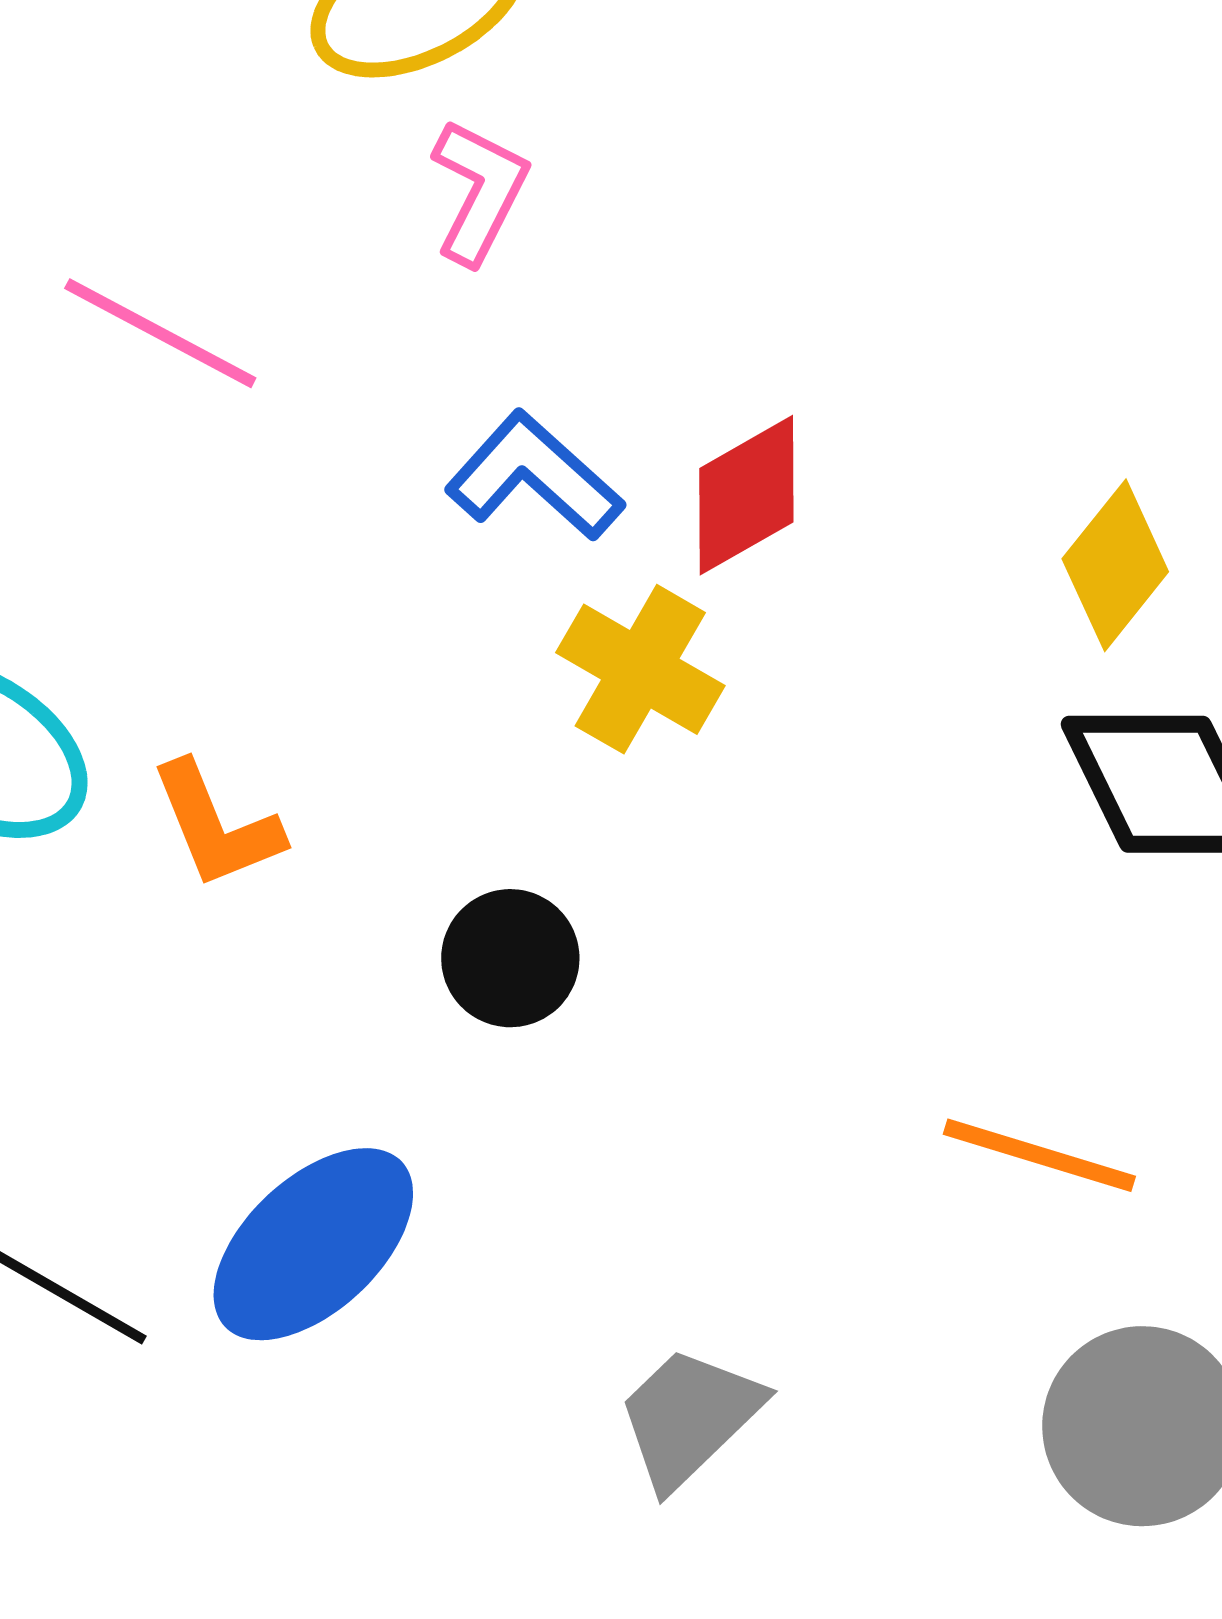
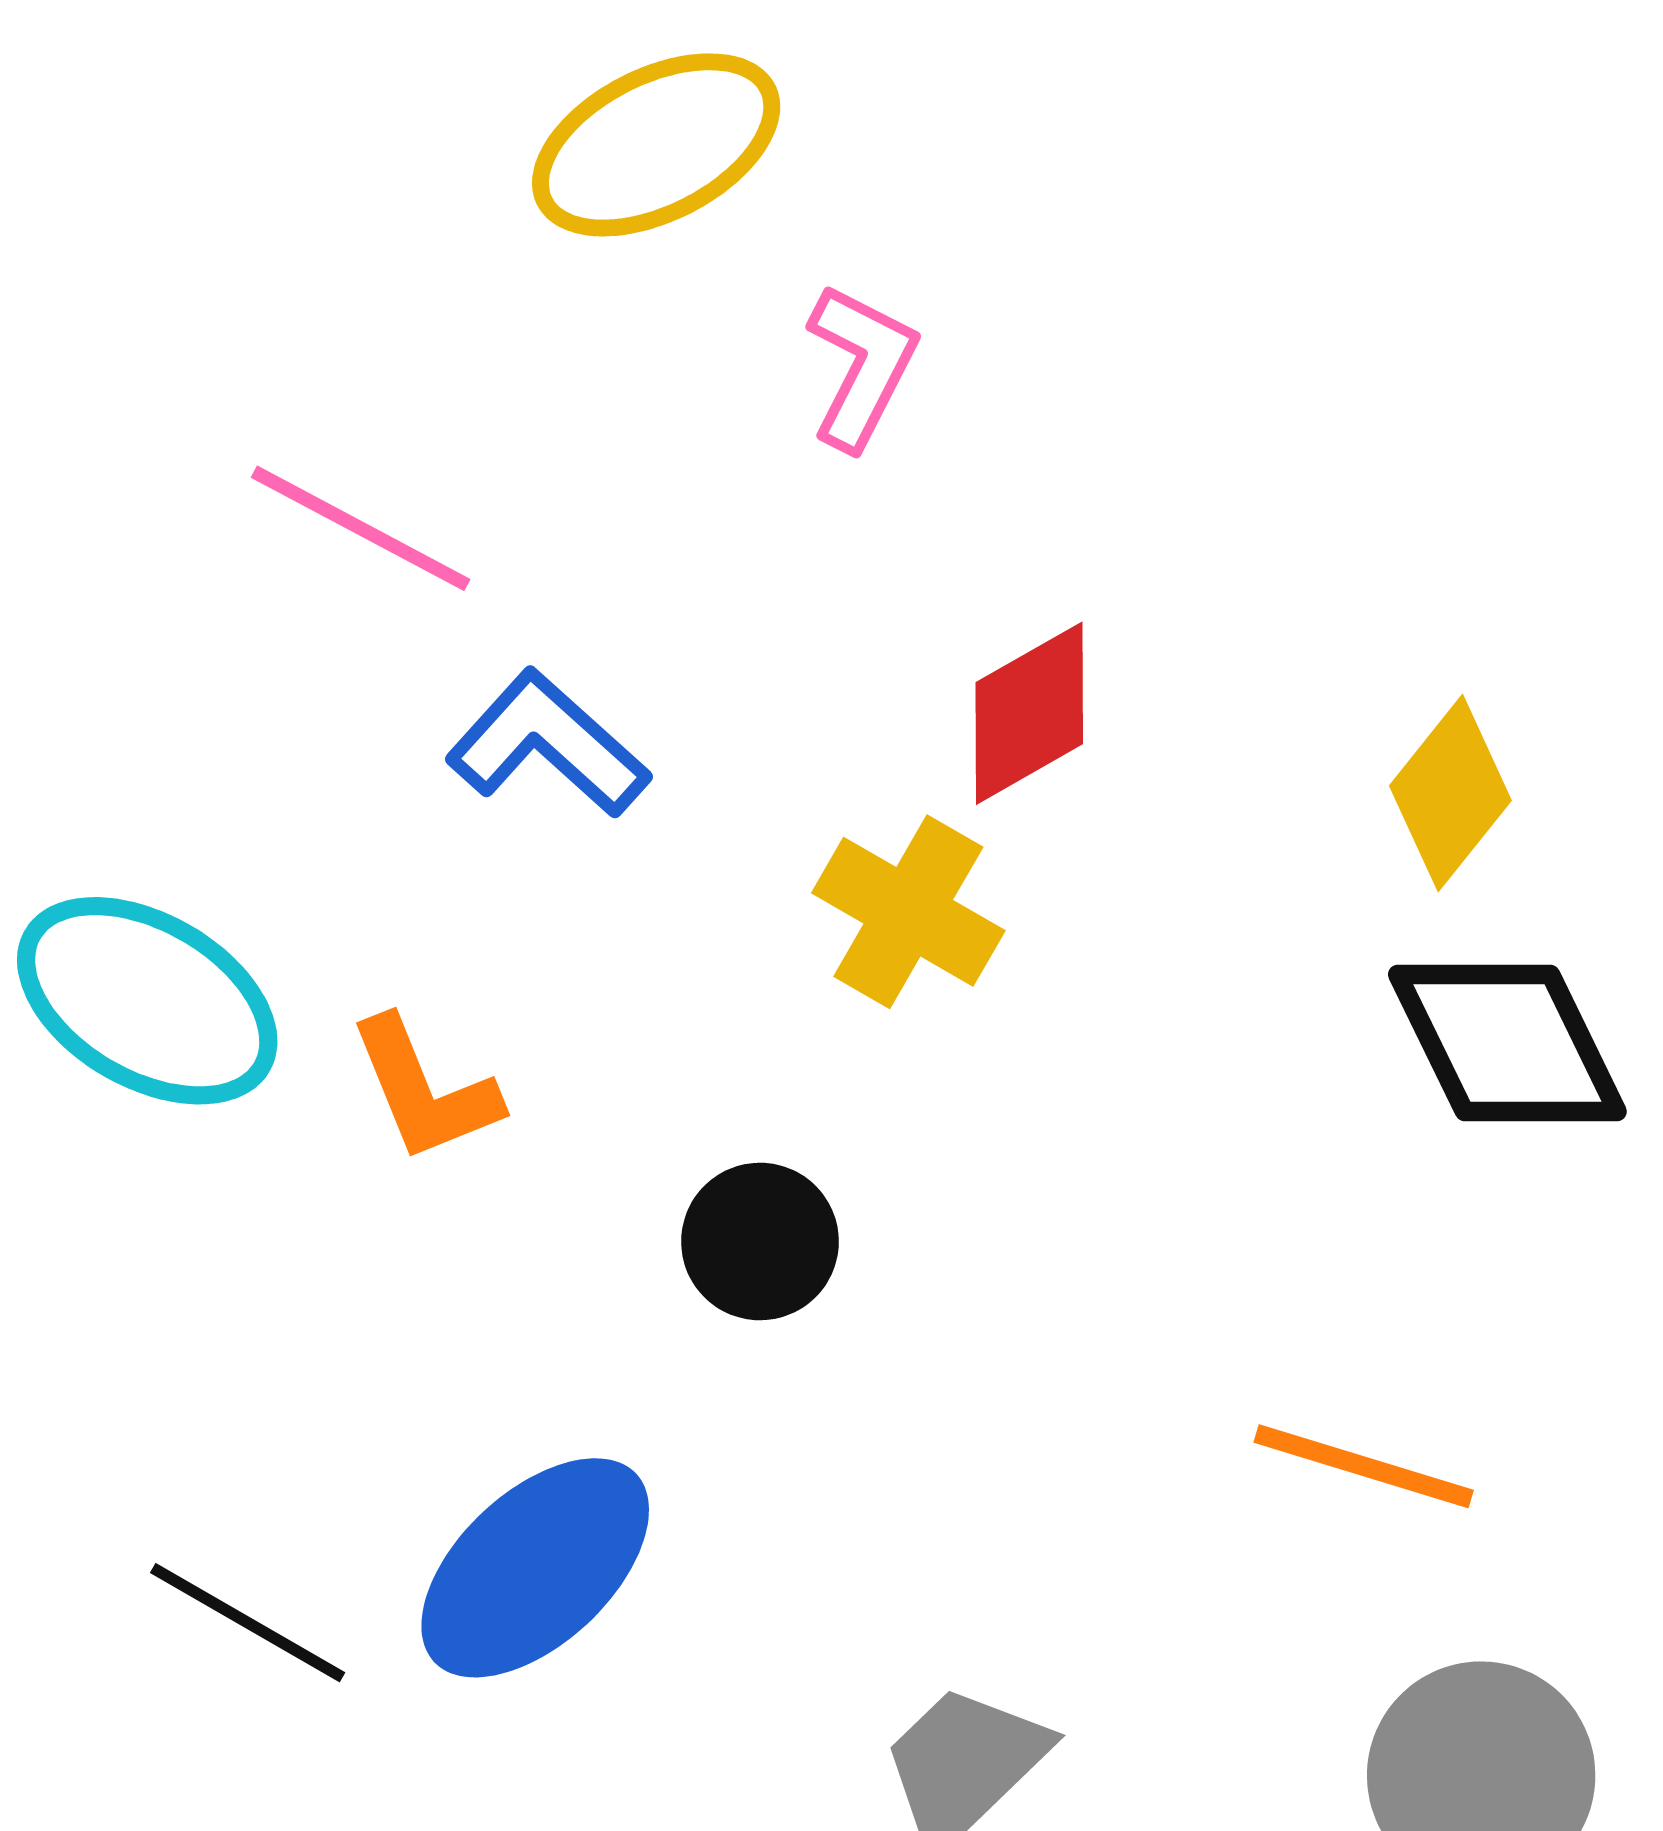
pink L-shape: (479, 191) -> (862, 366), moved
blue L-shape: (534, 476) -> (548, 744), moved

